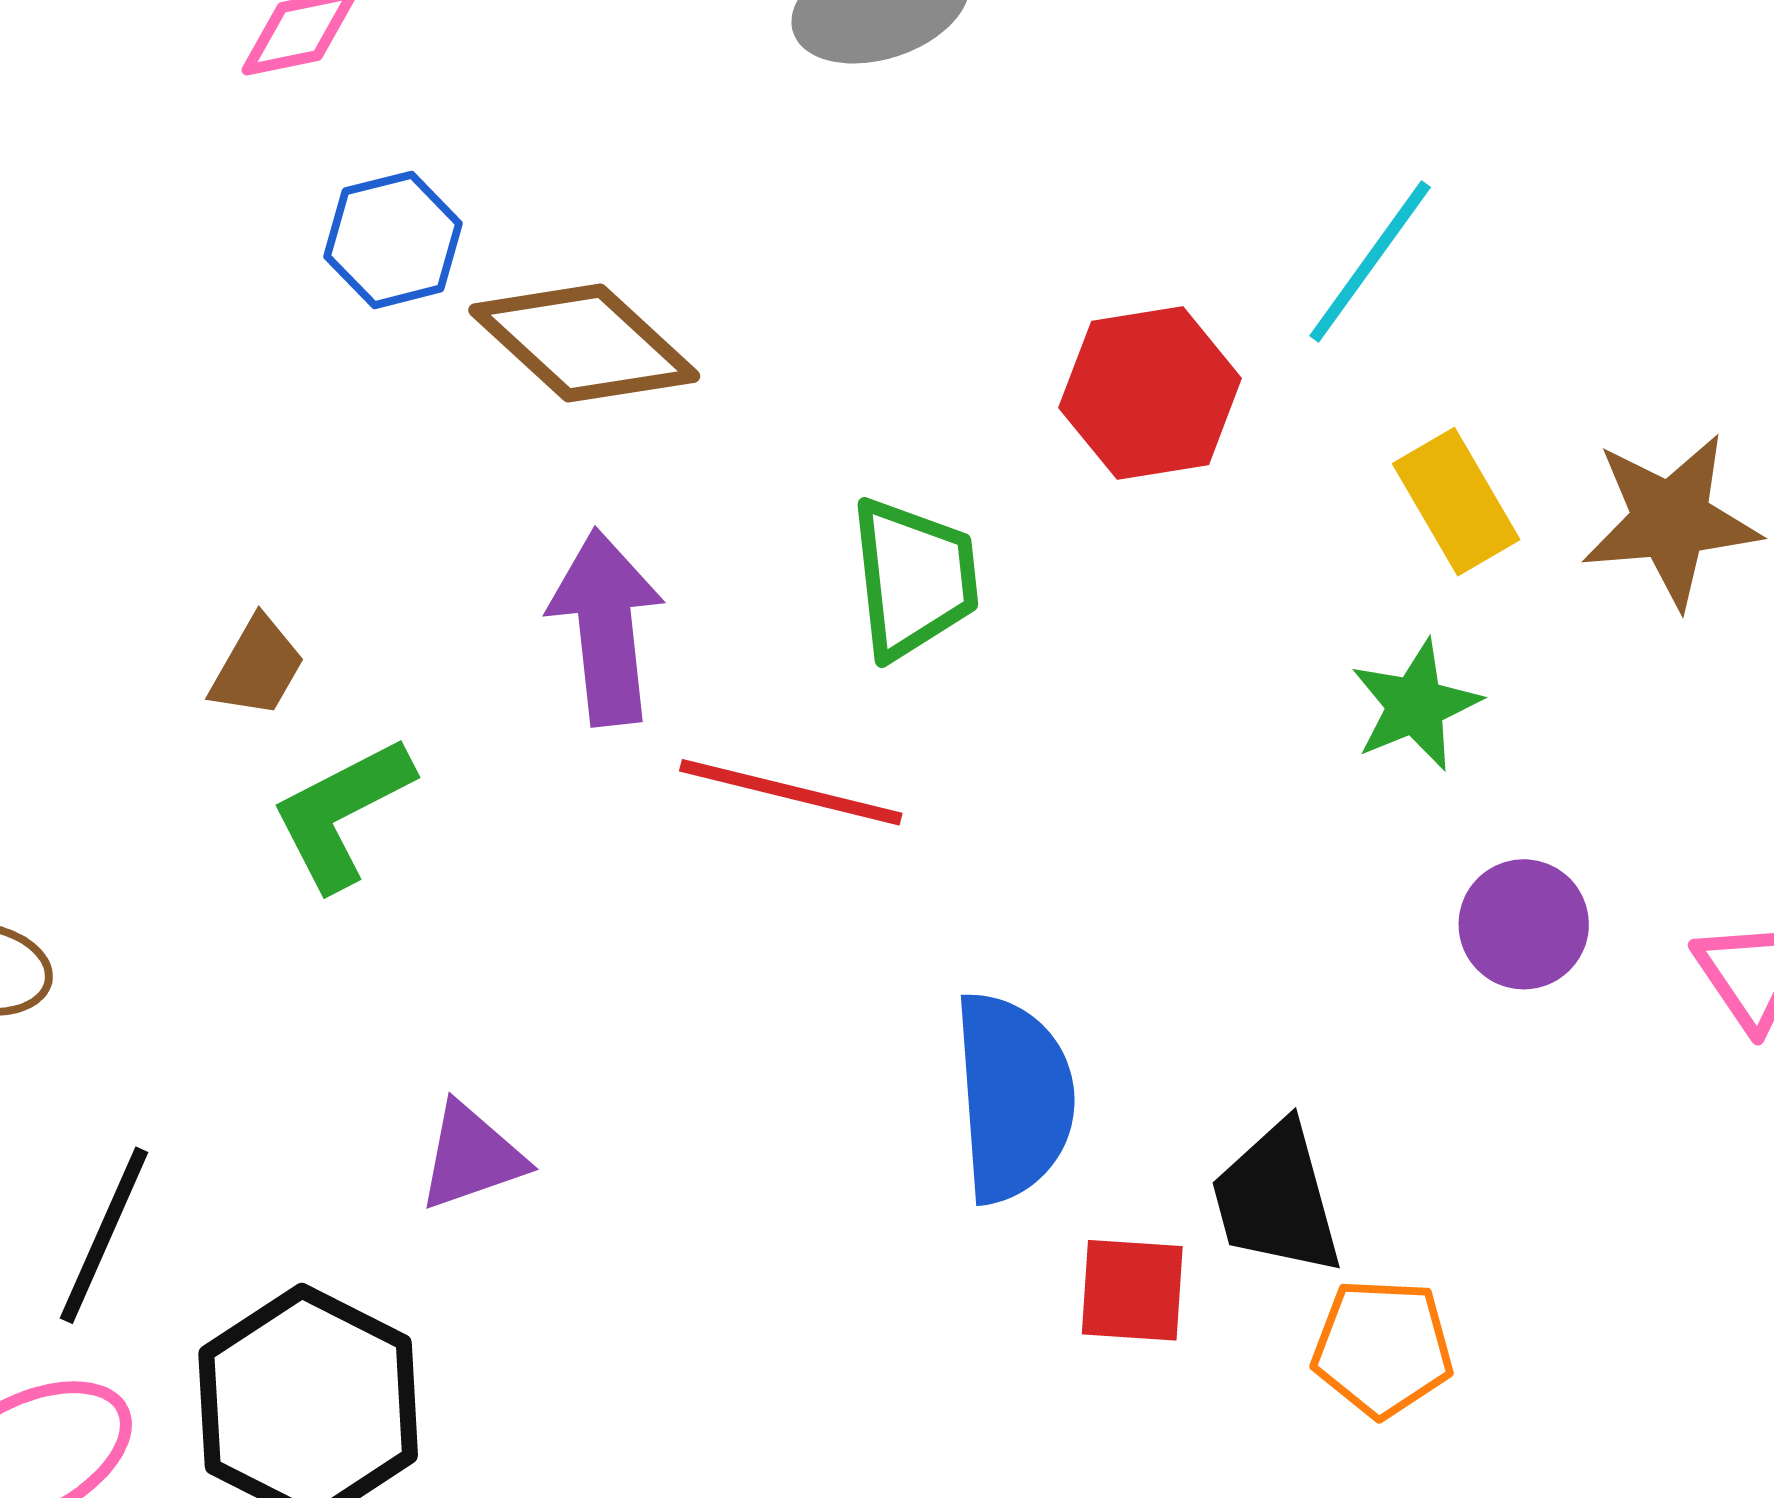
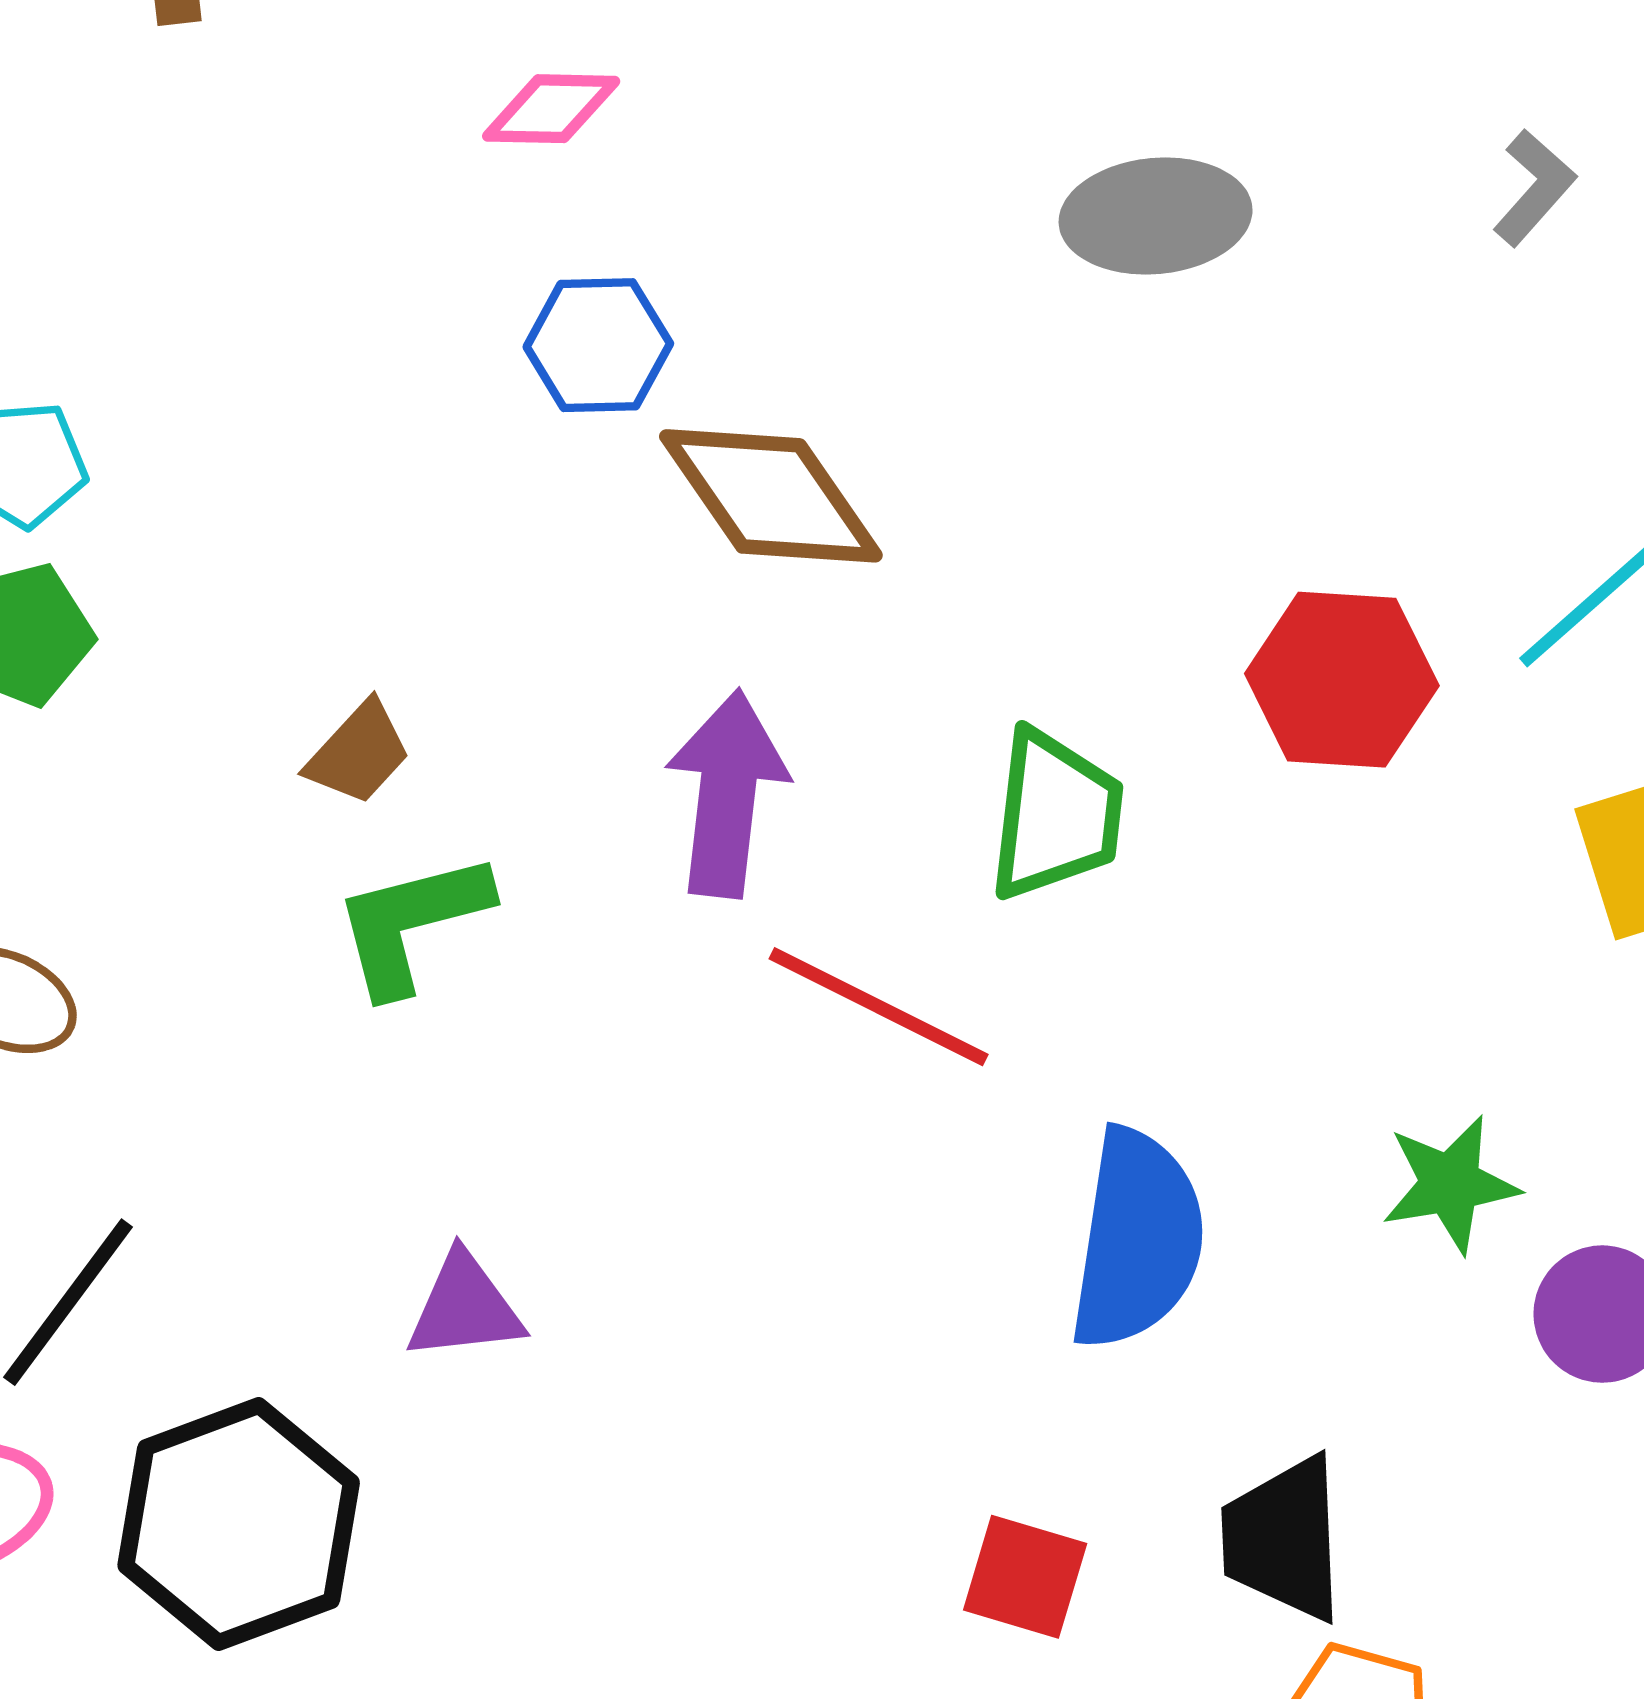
green star: (1415, 705) -> (1450, 1184), moved
blue semicircle: (1013, 1097) -> (1137, 1239), moved
red square: (1132, 1290) -> (1025, 1577), moved

